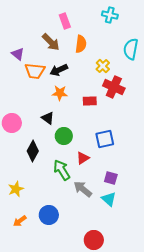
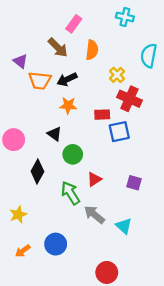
pink rectangle: (65, 21) -> (74, 24), turned 56
blue square: (105, 139) -> (119, 132), moved
purple square: (111, 178) -> (134, 183), moved

